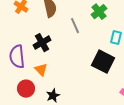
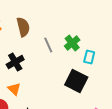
green cross: (99, 12) -> (72, 43), moved

